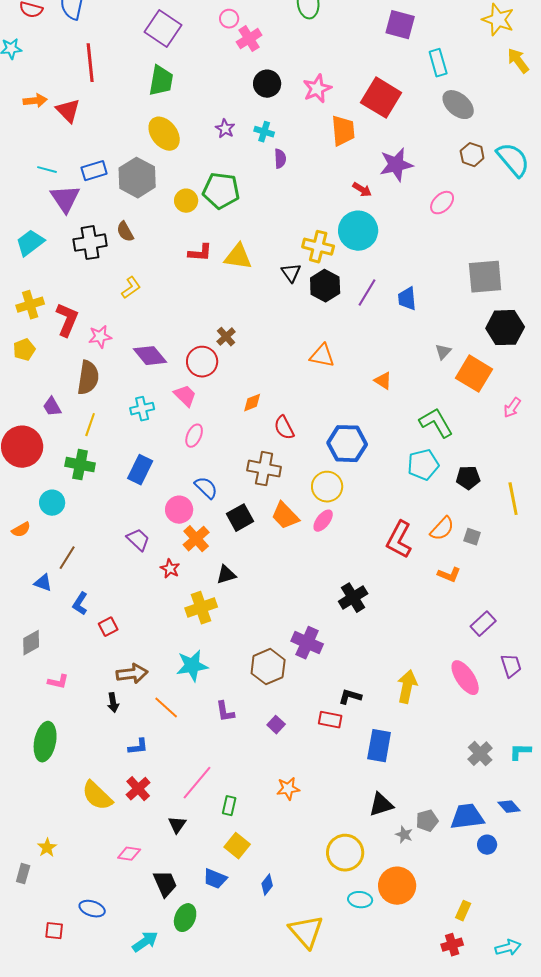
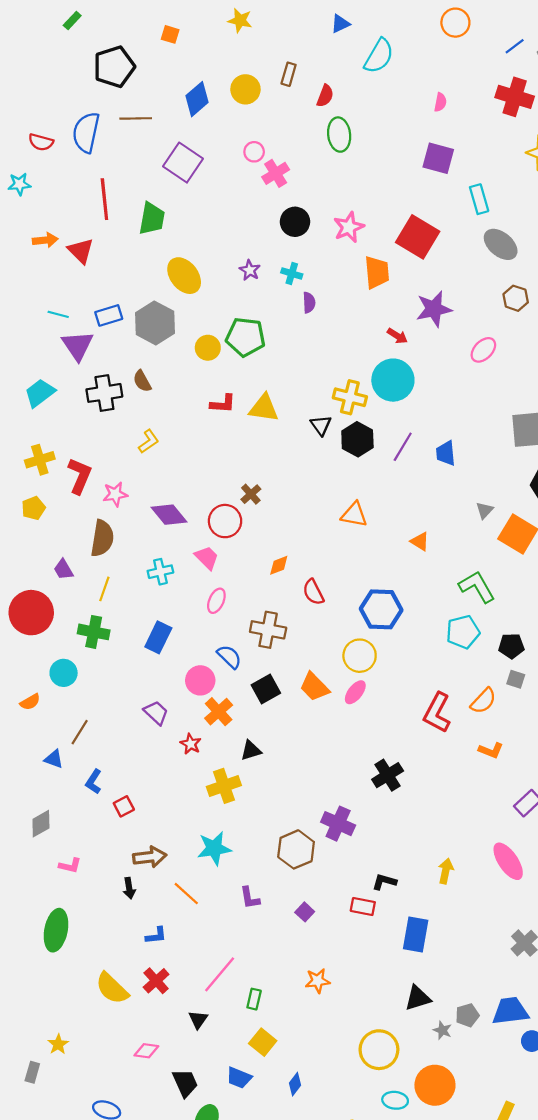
green trapezoid: (161, 81) -> (152, 219), moved
brown cross: (264, 469) -> (268, 630), moved
gray square: (472, 537) -> (516, 679), moved
yellow arrow: (407, 687) -> (446, 871), size x0.7

